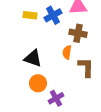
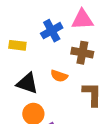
yellow rectangle: (30, 15) -> (17, 45), moved
orange semicircle: (67, 52) -> (59, 76), moved, turned -80

